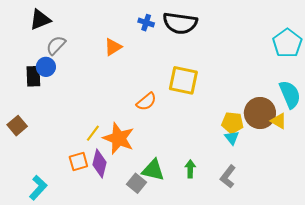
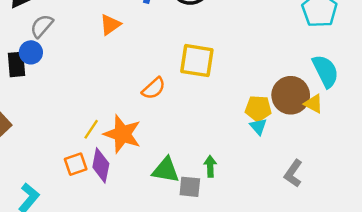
gray L-shape: (228, 177) -> (293, 173), moved
gray square: (137, 183) -> (190, 187), moved, turned -30

